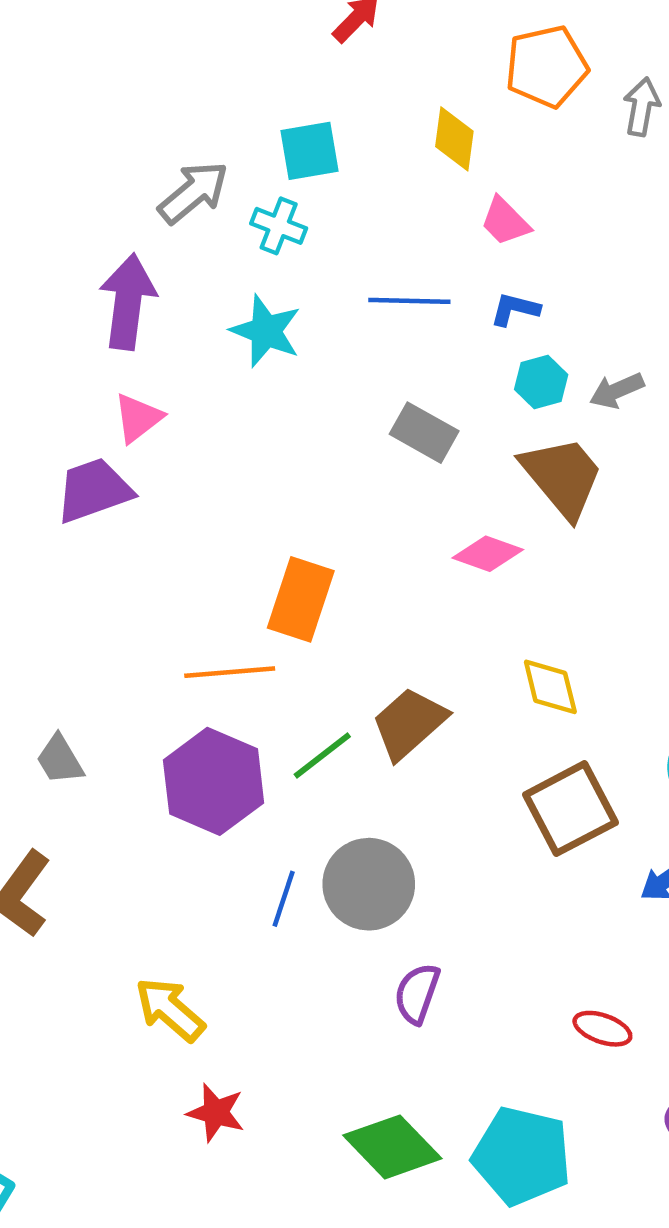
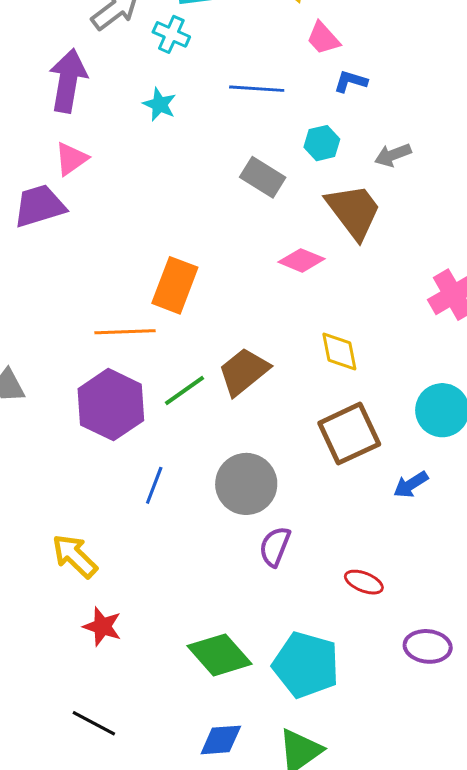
blue L-shape: (515, 309) -> (351, 81), moved
cyan star: (266, 331) -> (160, 104), size x0.7
cyan hexagon: (541, 382) -> (322, 143), moved
gray circle: (369, 884) -> (246, 484), moved
purple semicircle: (417, 993) -> (275, 546), moved

